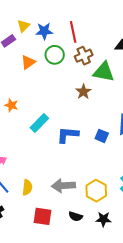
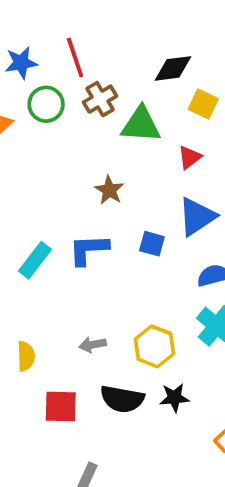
brown star: (83, 92) -> (109, 190), moved
cyan rectangle: (39, 123) -> (35, 260), moved
gray arrow: (63, 186) -> (93, 345), size x0.6
black semicircle: (76, 216) -> (122, 399), size x1.6

